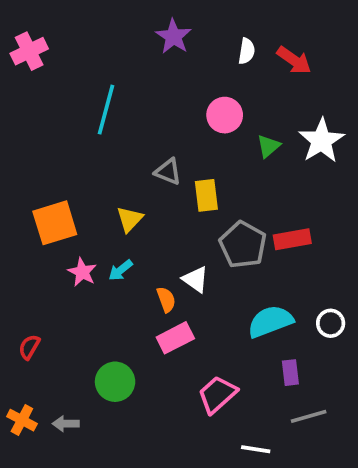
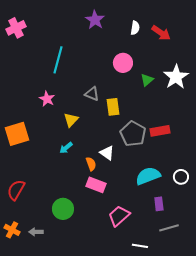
orange square: (55, 223) -> (17, 134), moved
pink star: (82, 272) -> (47, 99), moved
pink rectangle: (175, 338) -> (96, 185), turned 48
red semicircle: (29, 347) -> (16, 190), size x1.5

